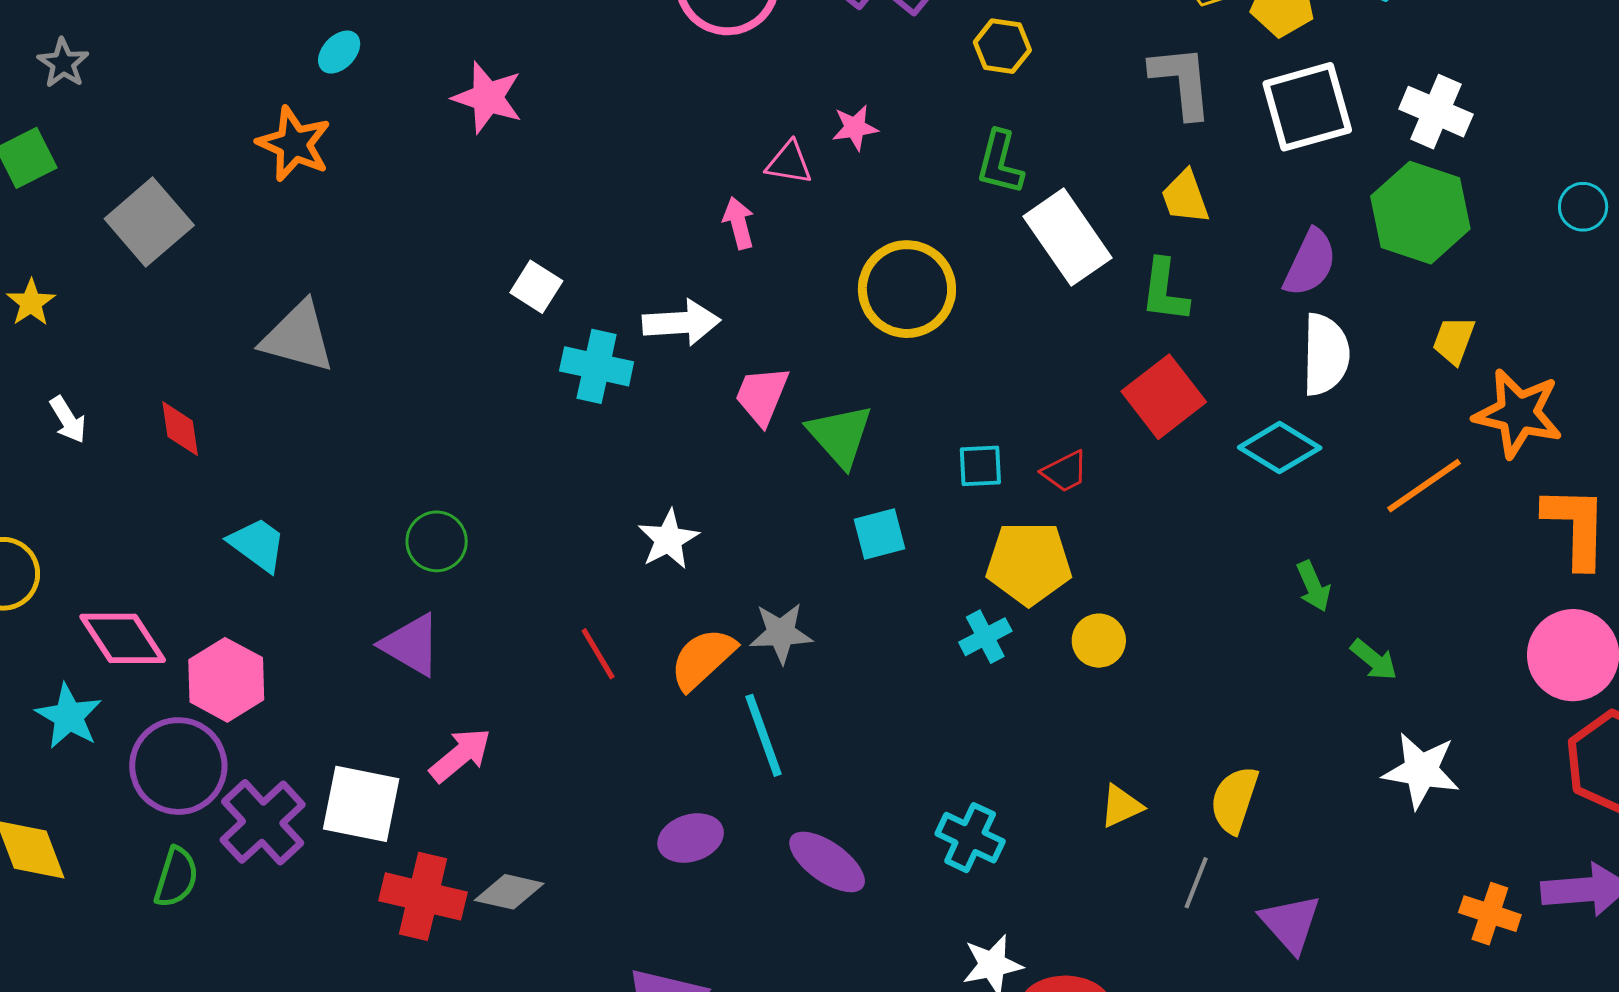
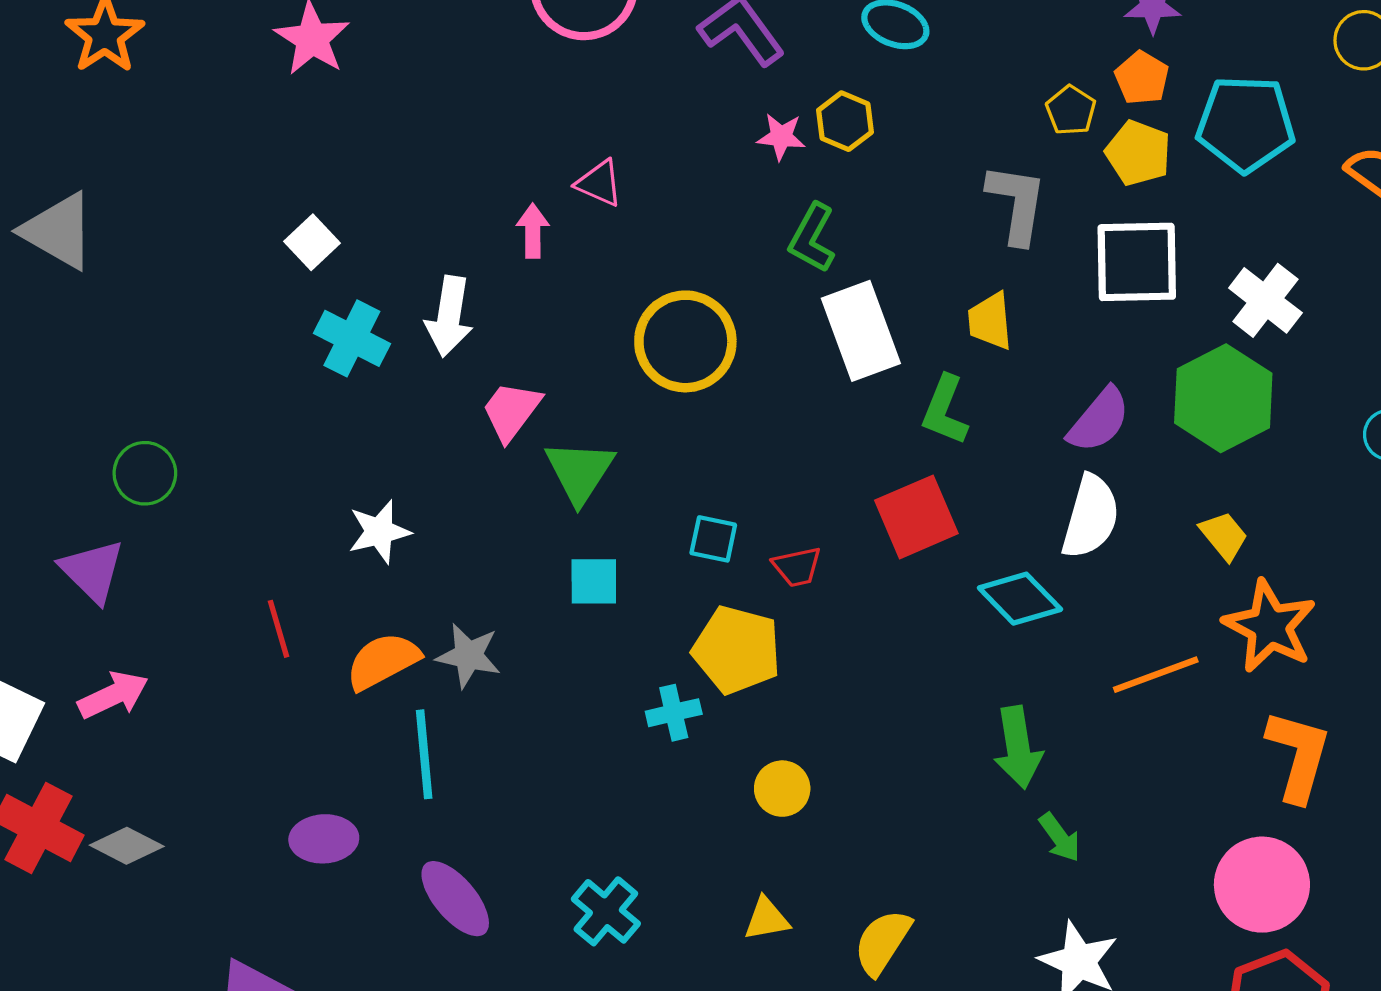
pink star: (855, 128) -> (781, 137), moved
white arrow: (681, 323) -> (449, 316), turned 88
yellow trapezoid: (1454, 340) -> (1224, 536), turned 106
green arrow: (1313, 586) -> (1018, 747), size x1.5
yellow circle: (1099, 641) -> (782, 789), moved

